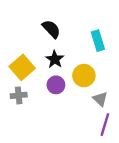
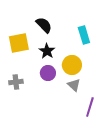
yellow square: (22, 67) -> (19, 43), moved, turned 30
gray triangle: (100, 99) -> (74, 85), moved

